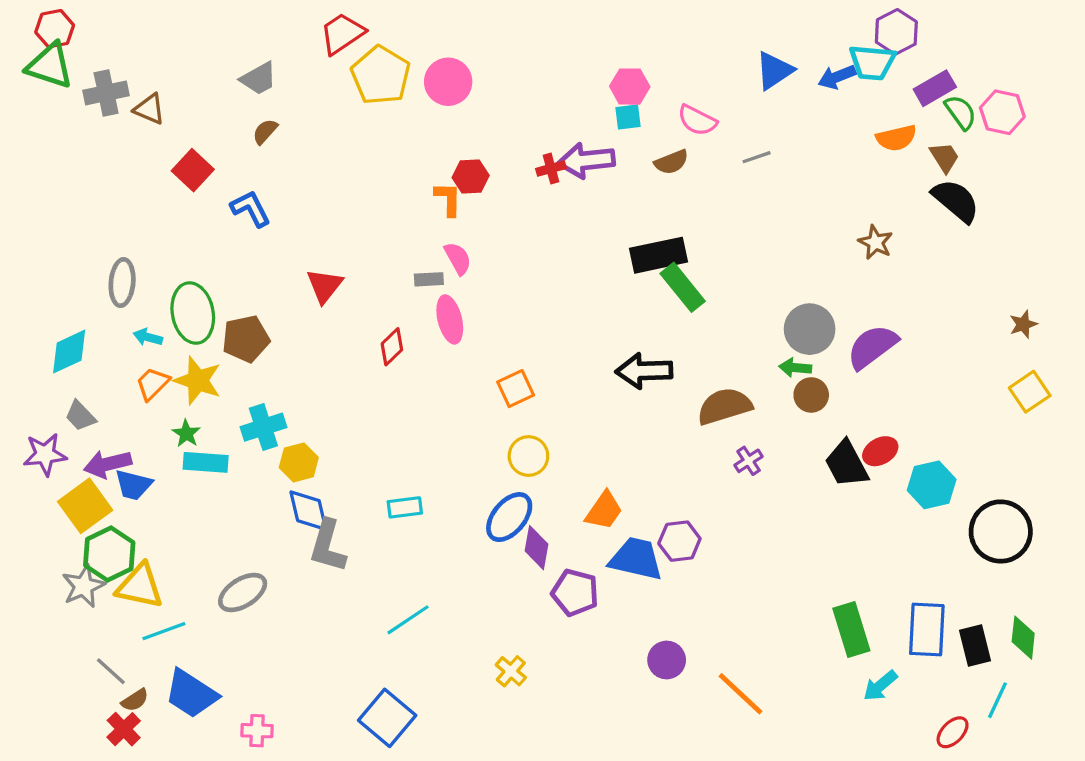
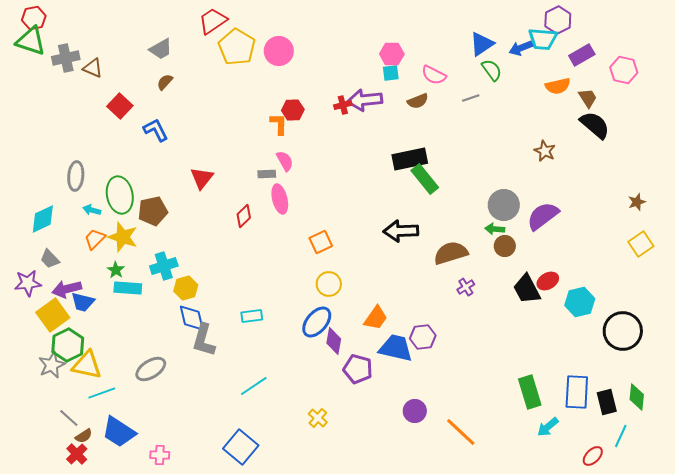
green semicircle: (961, 112) -> (492, 70), moved

